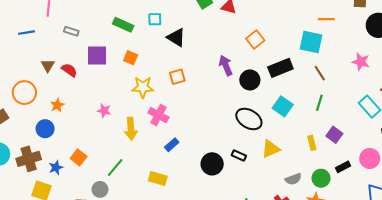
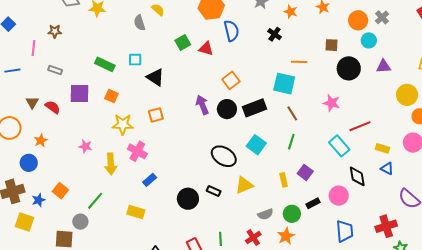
black circle: (250, 80) -> (227, 109), moved

